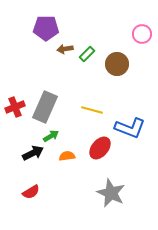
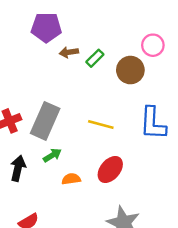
pink circle: (142, 34) -> (153, 45), moved
blue L-shape: (130, 128) -> (153, 123), moved, turned 72
black arrow: (33, 153) -> (18, 168), moved, turned -50

